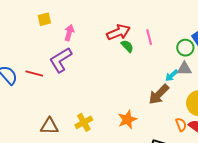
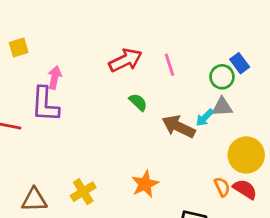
pink arrow: (69, 33) -> (55, 78), moved
green semicircle: (127, 46) -> (138, 102), moved
purple L-shape: (61, 60) -> (45, 104), turned -52
brown arrow: (159, 94) -> (179, 127), moved, turned 75

